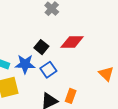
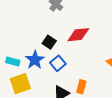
blue star: (25, 64) -> (35, 60), turned -30

